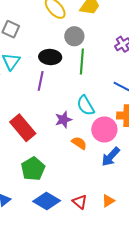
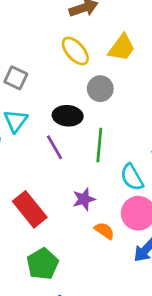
green line: (82, 62) -> (99, 145), moved
purple line: (41, 81) -> (55, 147), turned -42
cyan semicircle: (86, 106) -> (132, 177), moved

